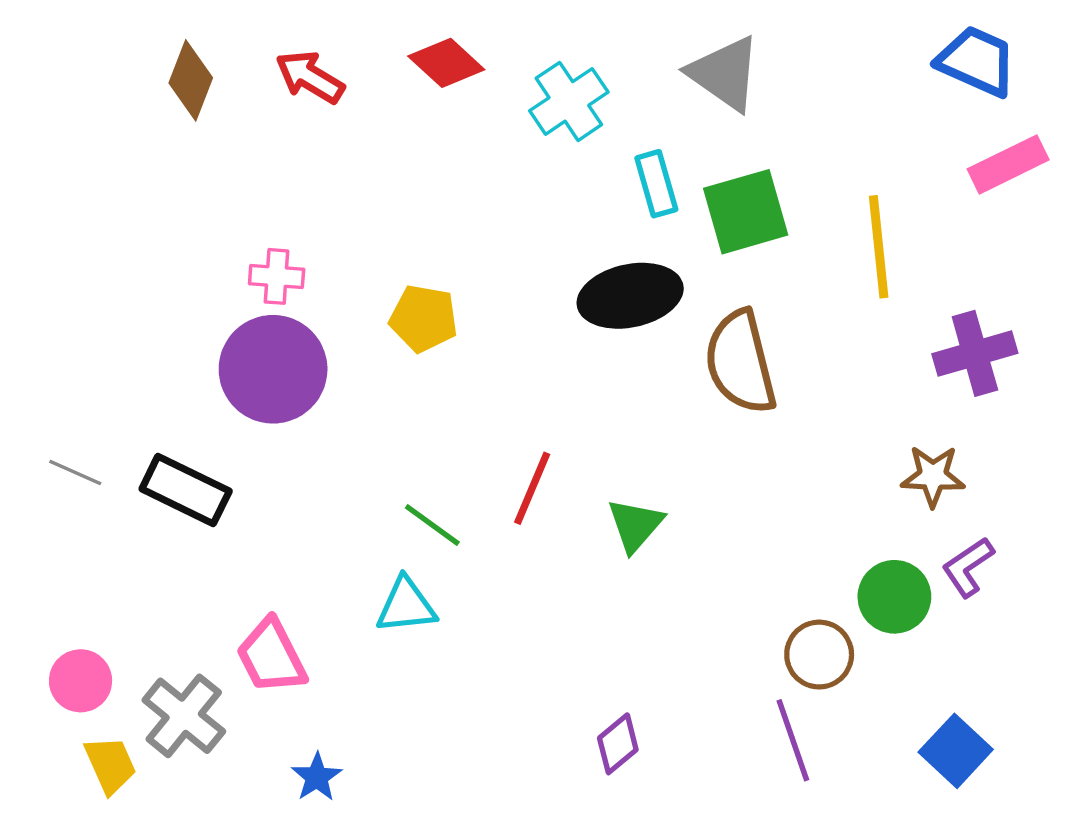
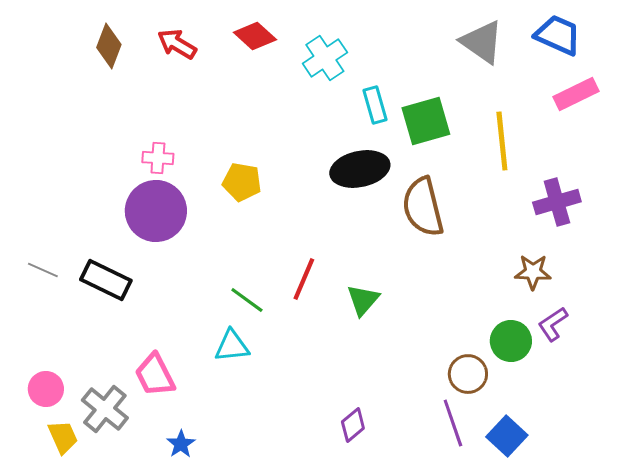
gray triangle: (725, 73) -> (482, 42), moved
blue square: (956, 751) -> (507, 436), moved

